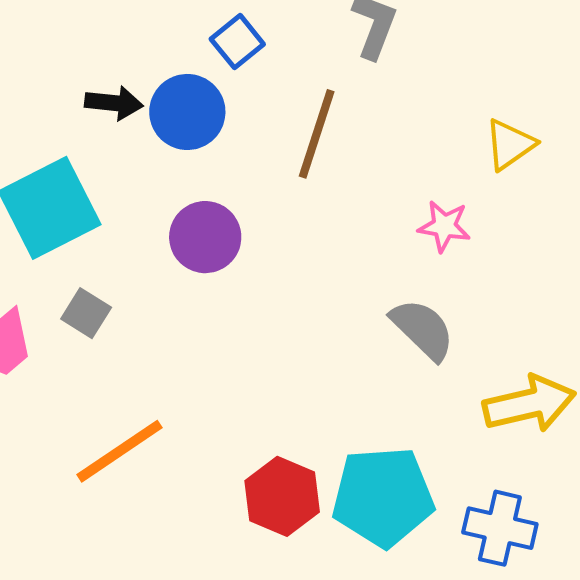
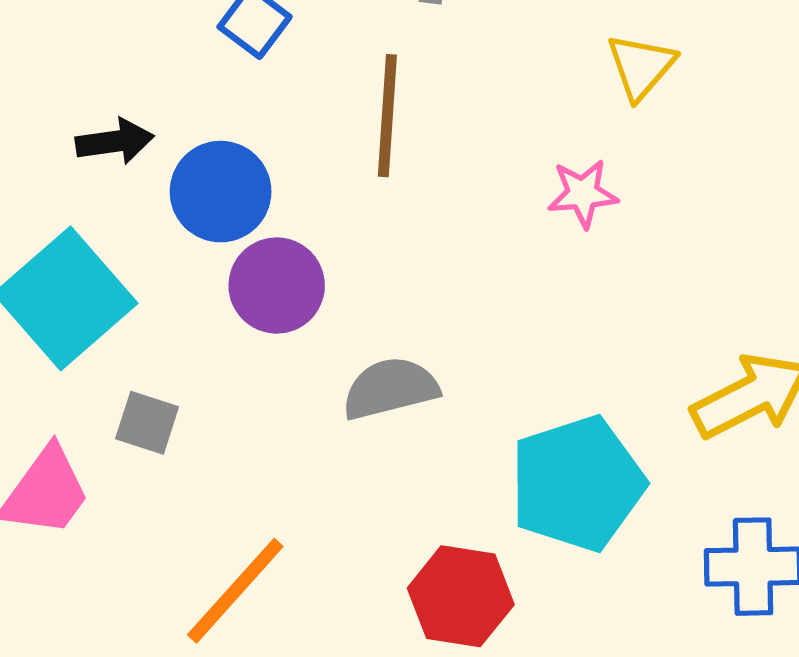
blue circle: (187, 112) -> (221, 192), moved
gray semicircle: (423, 329) -> (390, 388), moved, turned -44
cyan pentagon: (383, 497) -> (577, 484), moved

